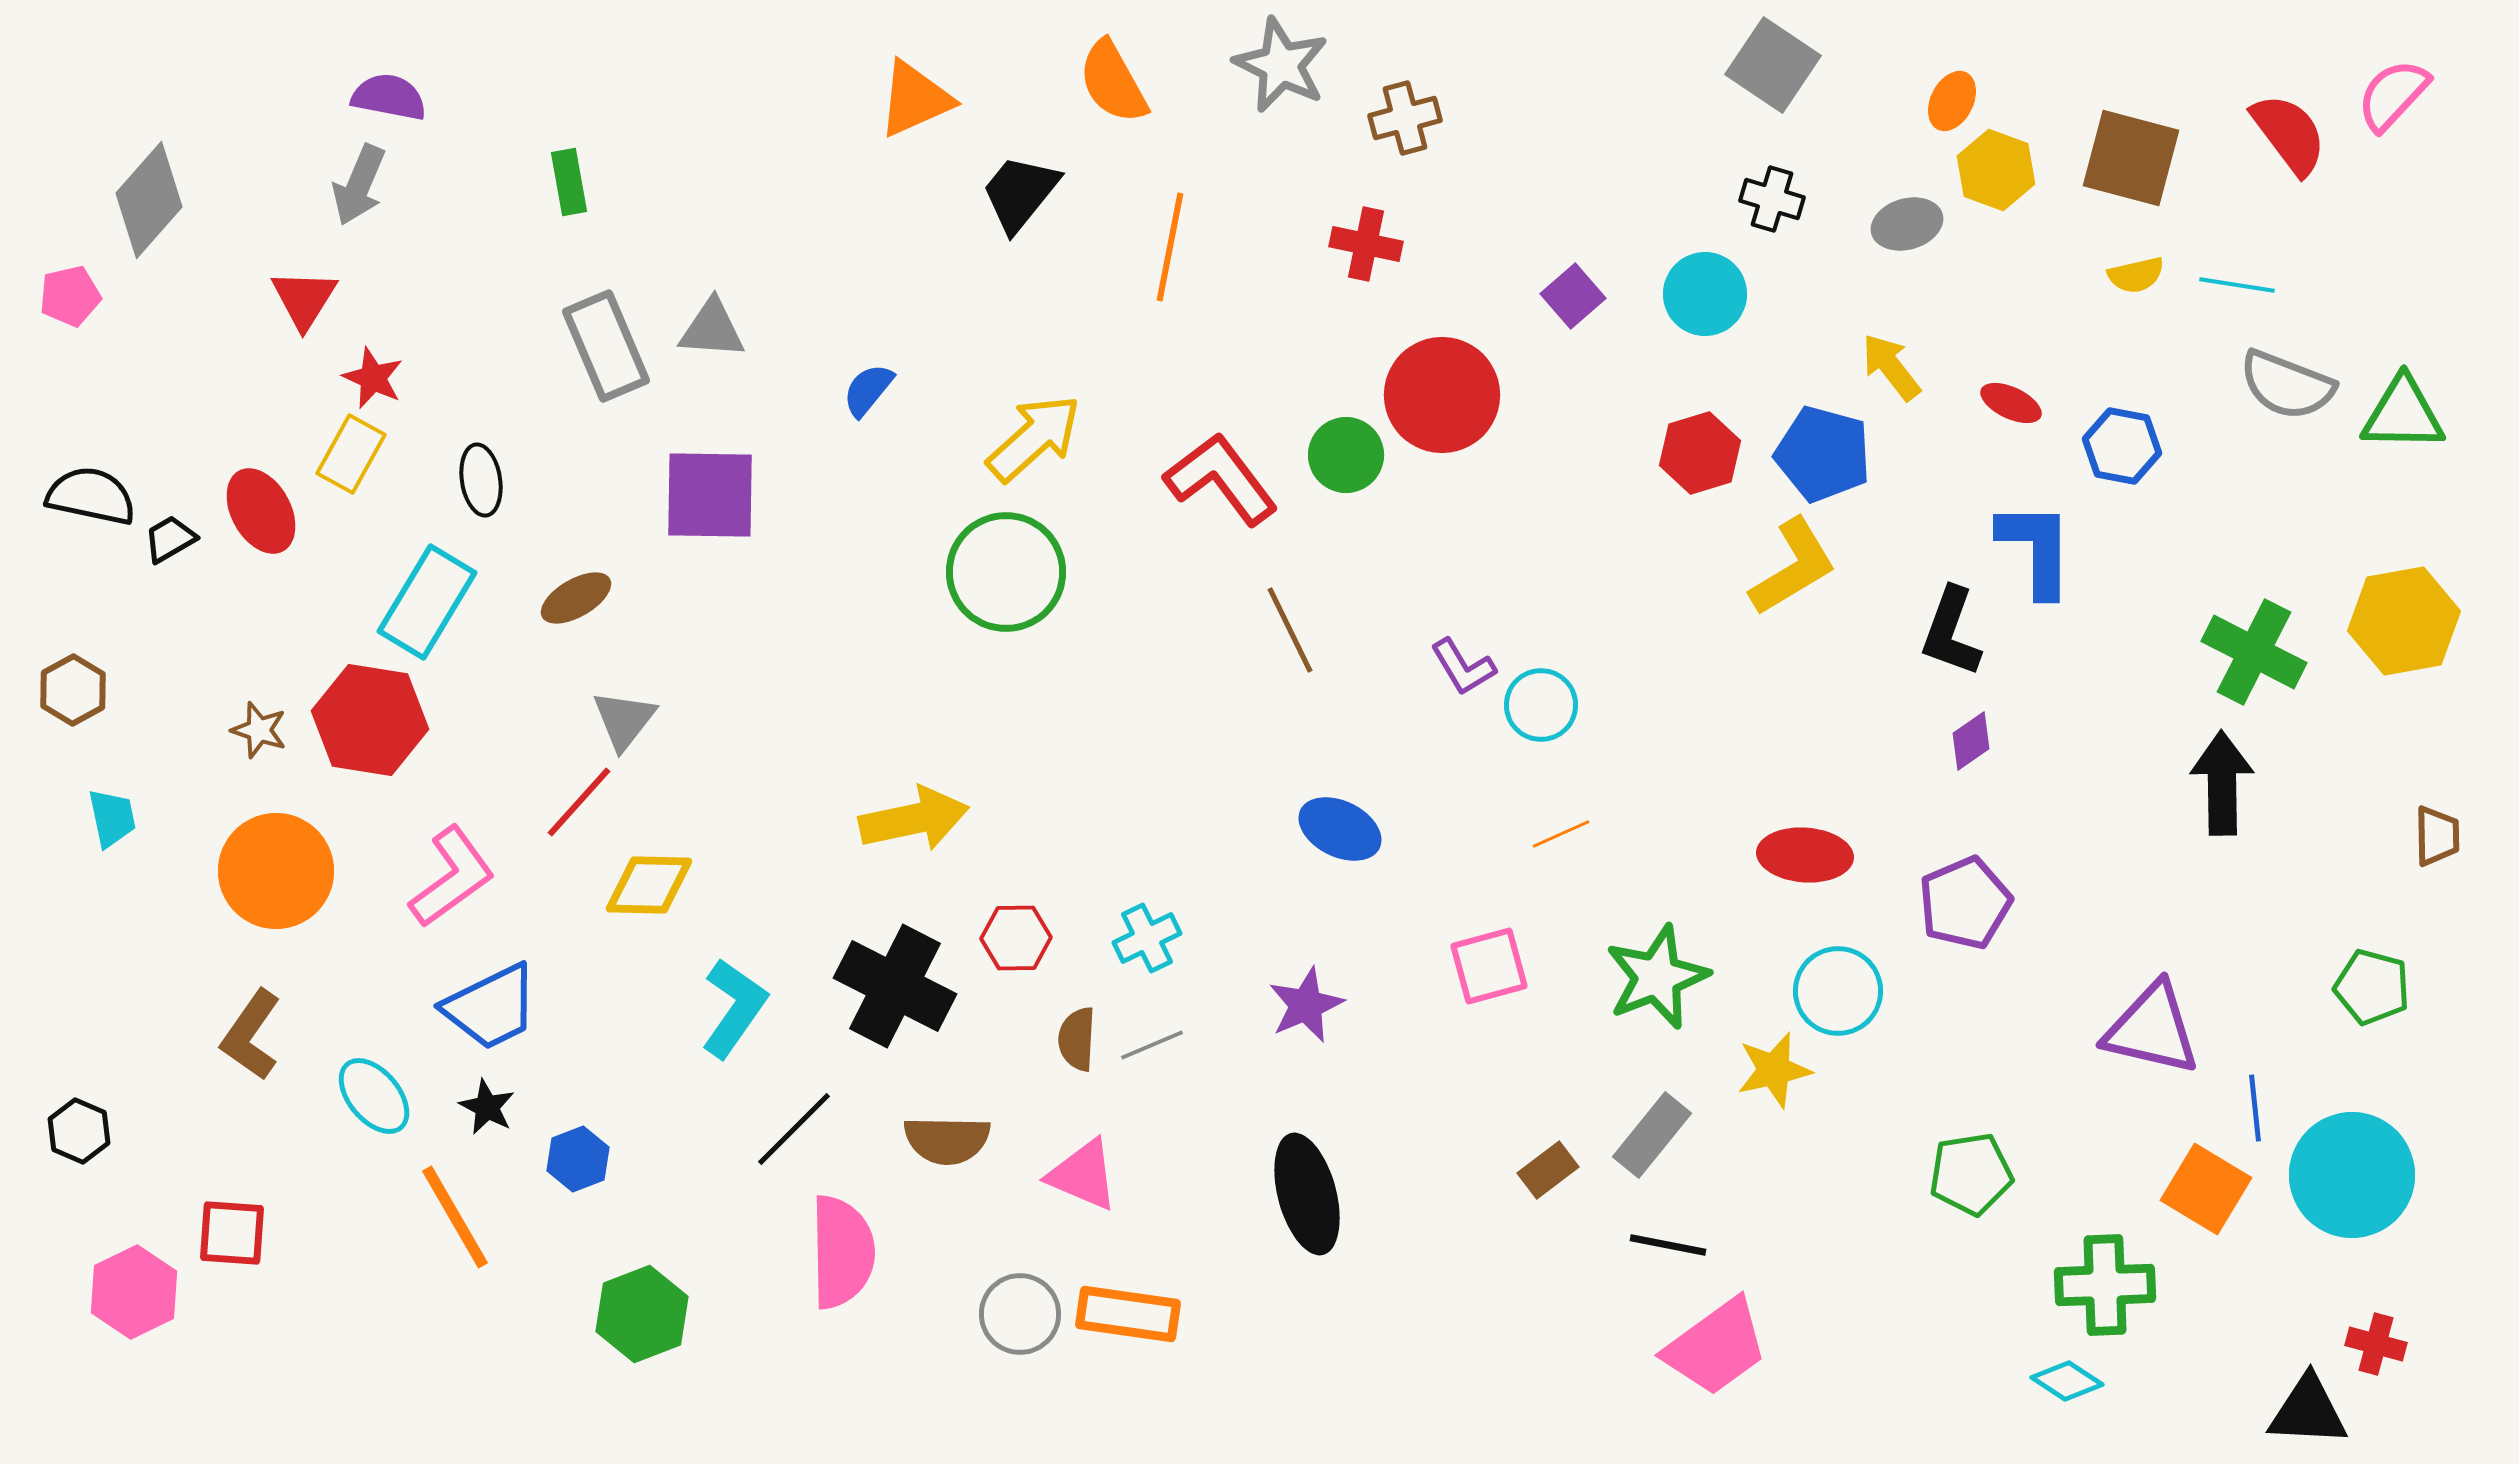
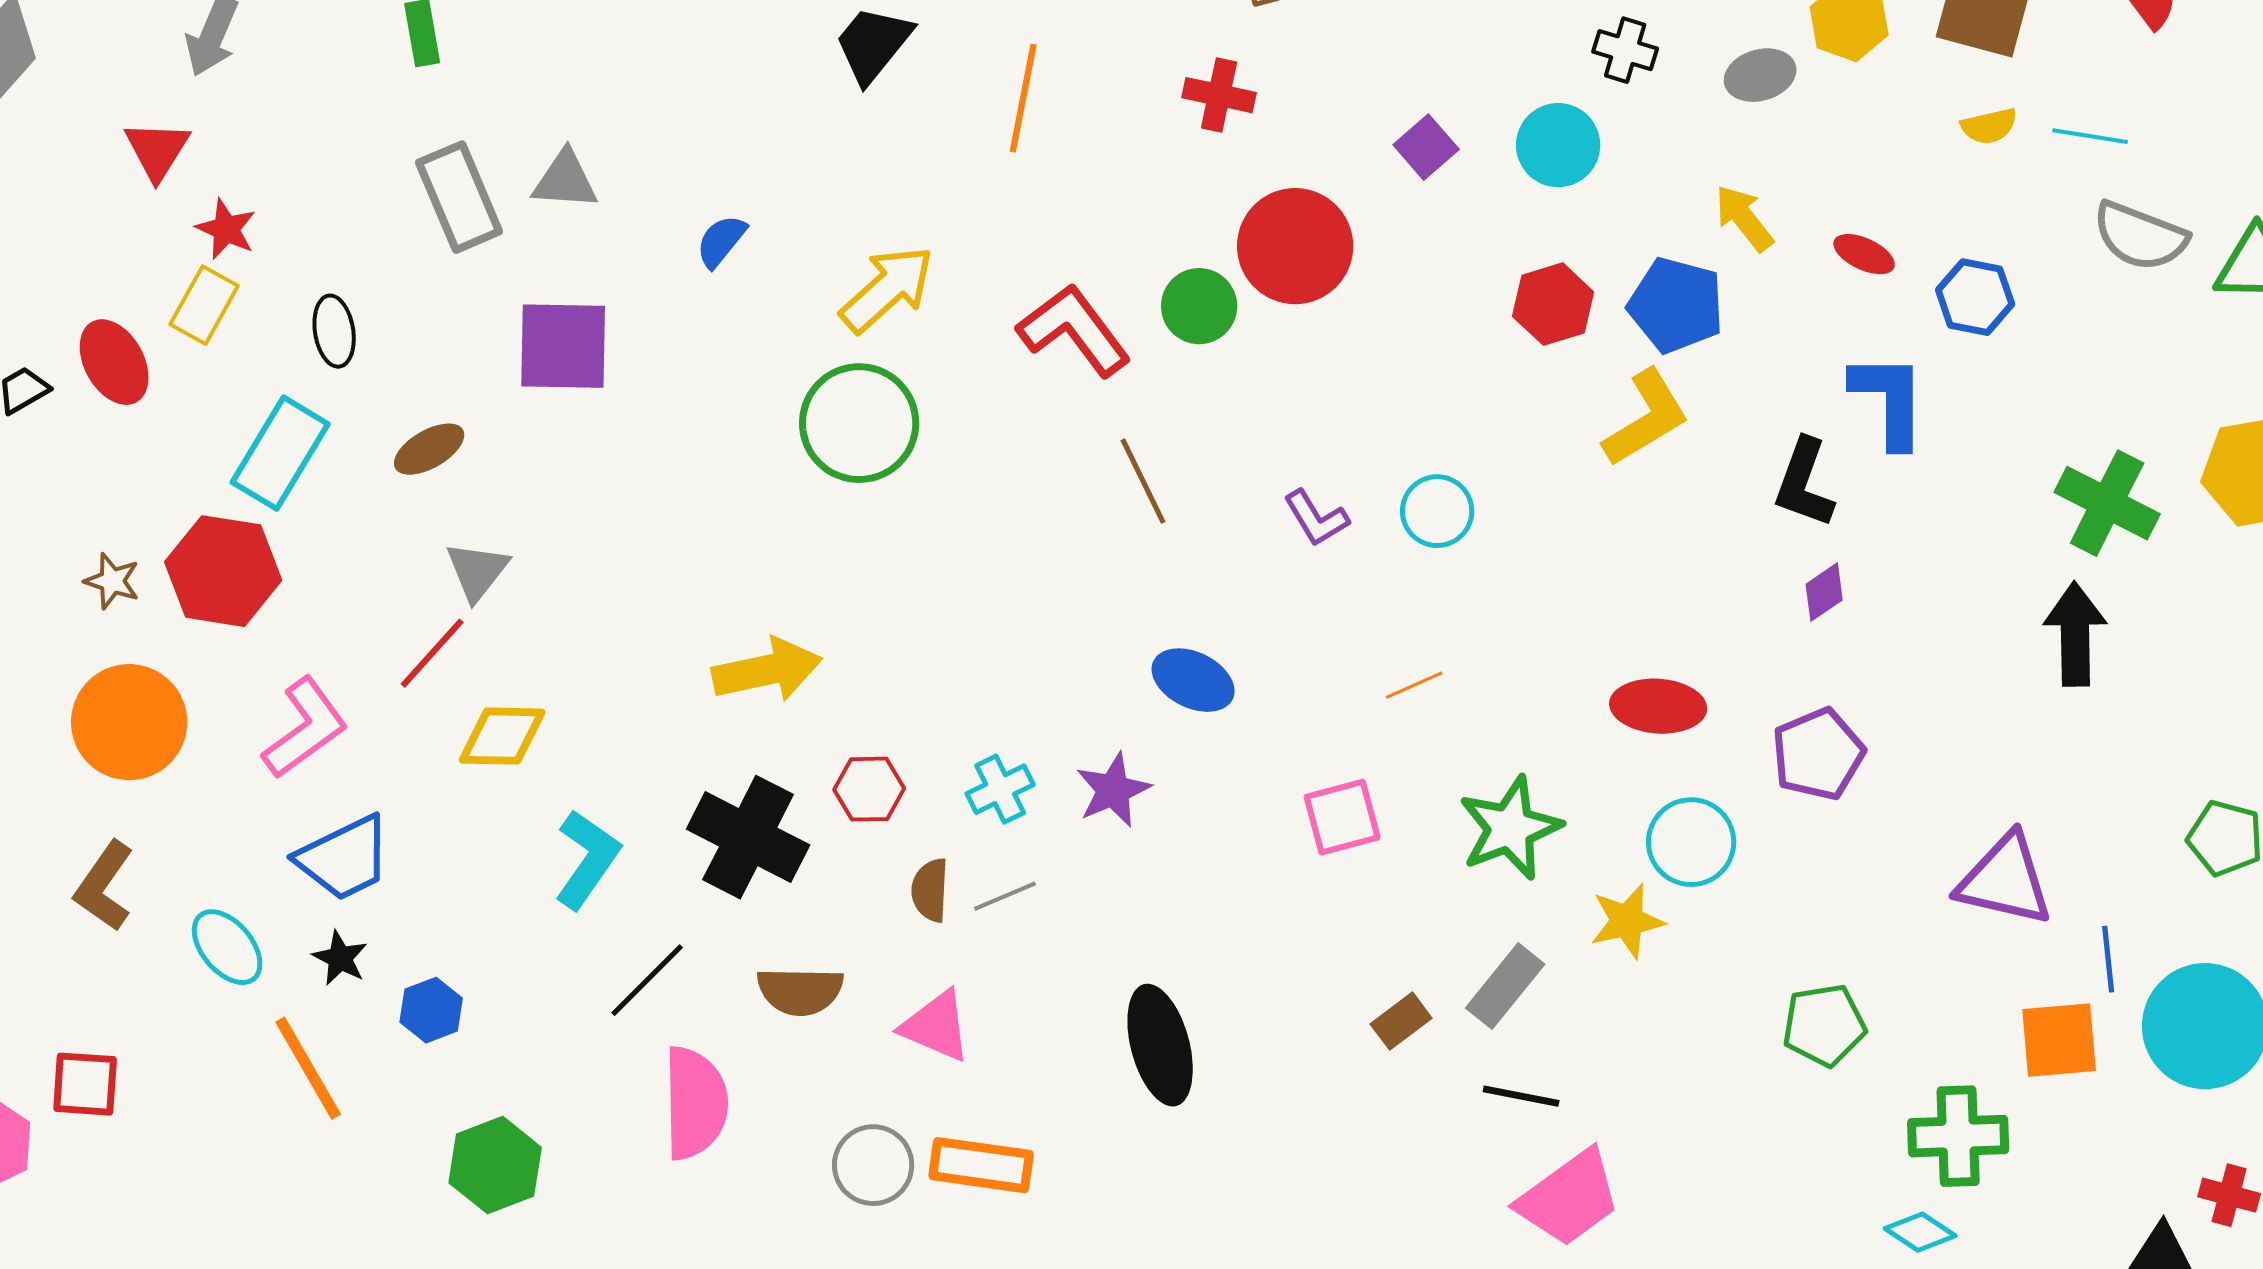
cyan circle: (1541, 705) -> (1437, 511), moved
purple star: (1306, 1005) -> (1113, 790), moved
orange square: (2206, 1189) -> (2059, 1040), turned -36

